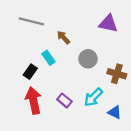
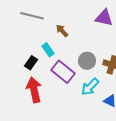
gray circle: (88, 59) -> (87, 61), moved
purple rectangle: (64, 100) -> (63, 72), moved, size x1.6

